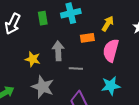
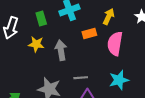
yellow star: (33, 59) -> (36, 44), moved
gray line: (76, 69) -> (81, 78), moved

